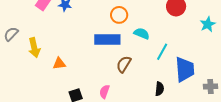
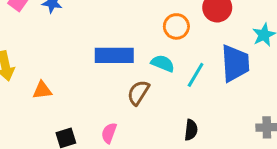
orange circle: (119, 15) -> (176, 26), moved
cyan semicircle: (142, 34) -> (163, 63), moved
blue trapezoid: (185, 69) -> (235, 63), moved

